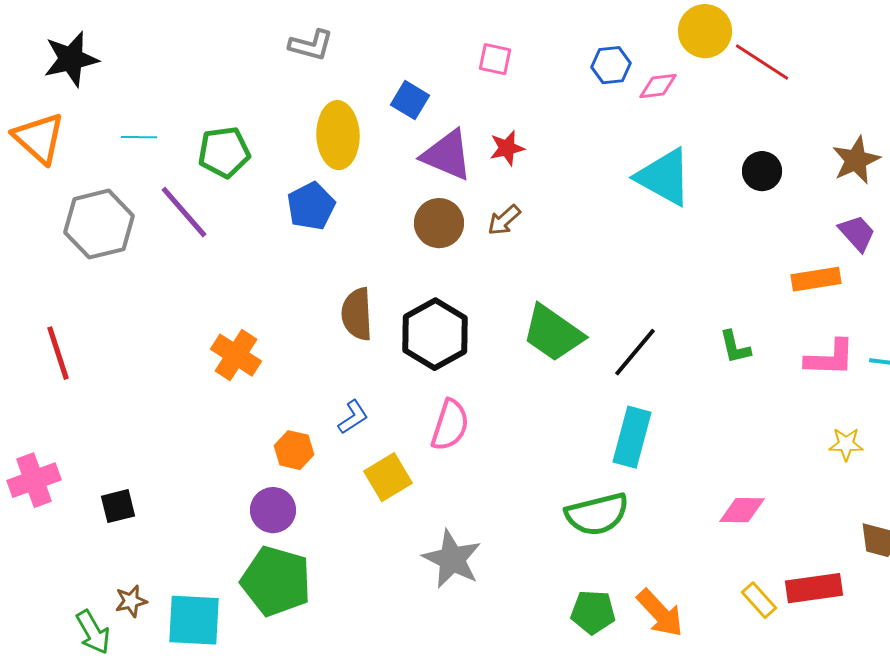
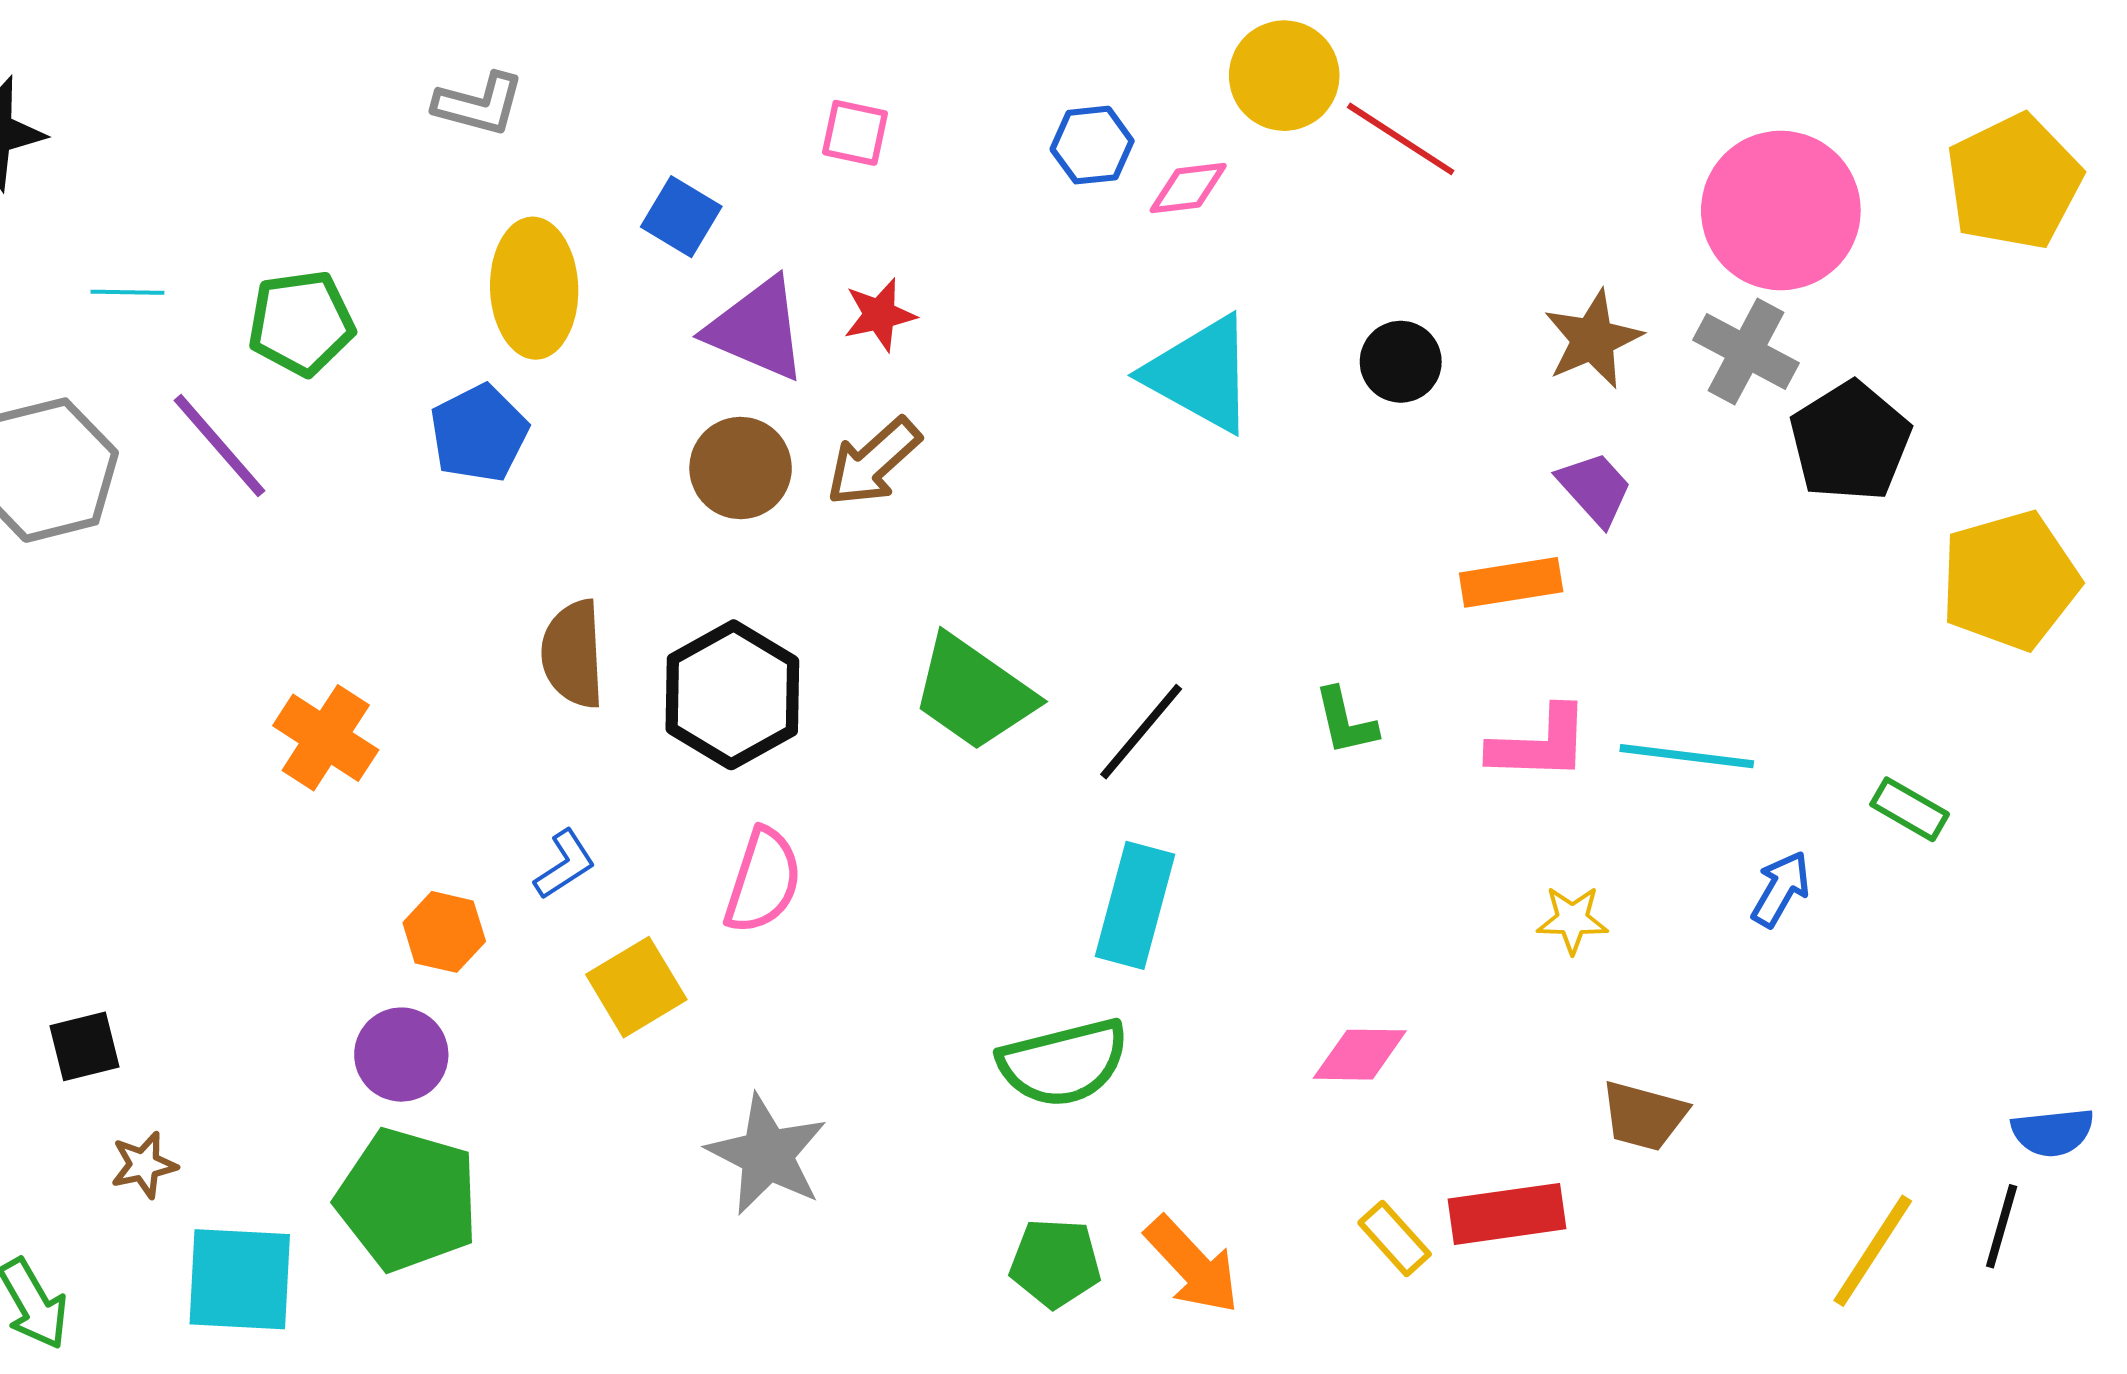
brown arrow: (504, 220) -> (873, 462), size x1.4
brown star: (131, 601) -> (144, 1165), moved

